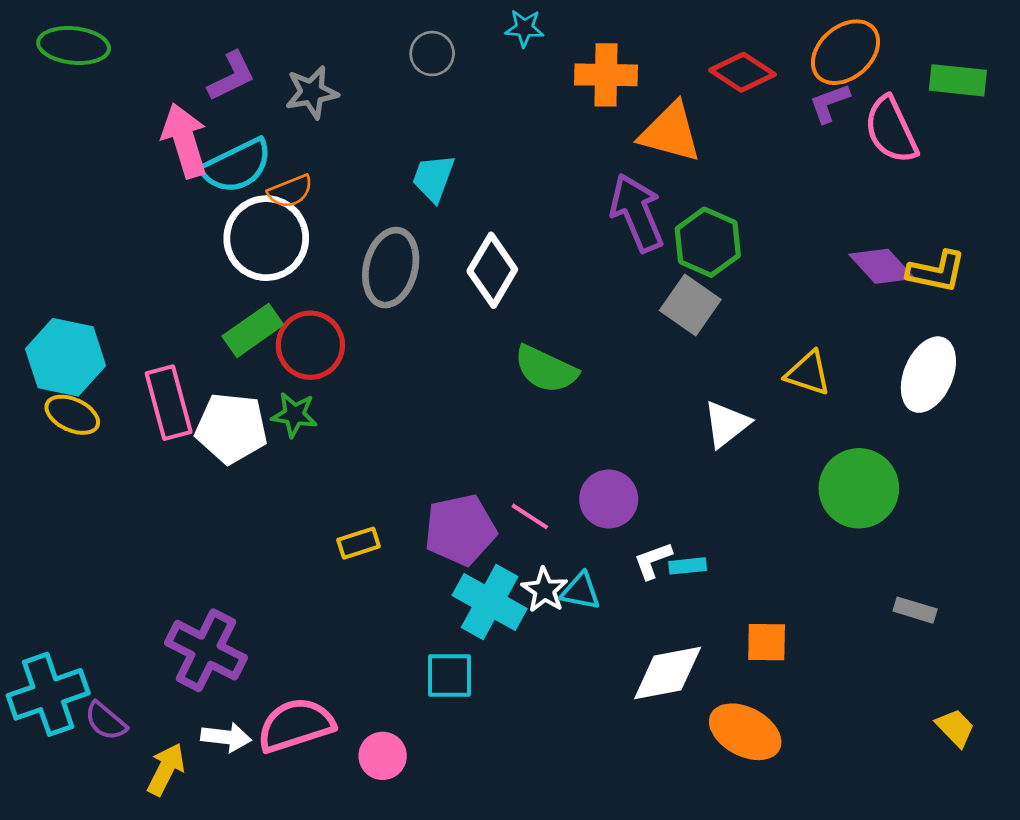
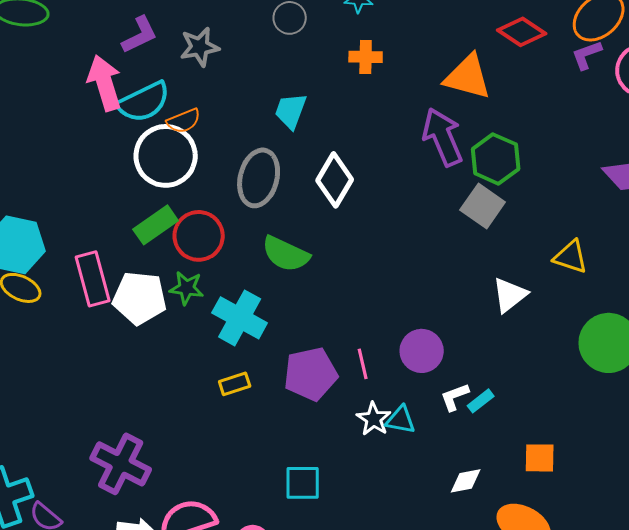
orange cross: (606, 75) -> (366, 57), moved, size x0.7
green semicircle: (546, 369) -> (286, 254), moved
pink line: (530, 516) -> (363, 364), turned 44
cyan rectangle: (688, 566) -> (481, 401), turned -32
cyan cross: (490, 602) -> (240, 318), moved
white diamond: (668, 673) -> (466, 481), size x0.6

